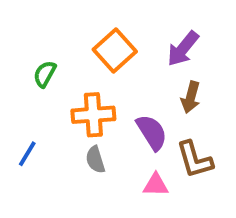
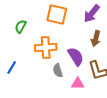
orange square: (115, 51) -> (57, 14), turned -35
gray semicircle: (95, 160) -> (58, 70), moved

